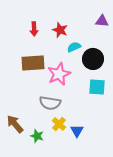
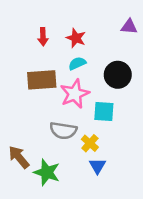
cyan semicircle: (74, 47) -> (77, 63), moved
cyan square: (97, 87) -> (104, 112), moved
yellow cross: (59, 124) -> (90, 143), moved
green star: (37, 136) -> (47, 172), size x1.5

